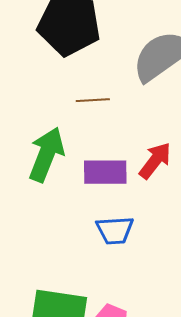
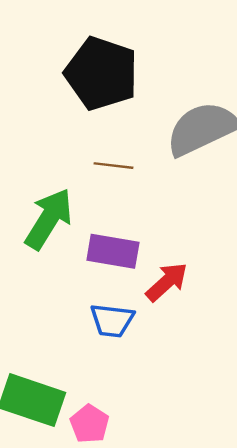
red arrow: (155, 161) -> (167, 282), moved

